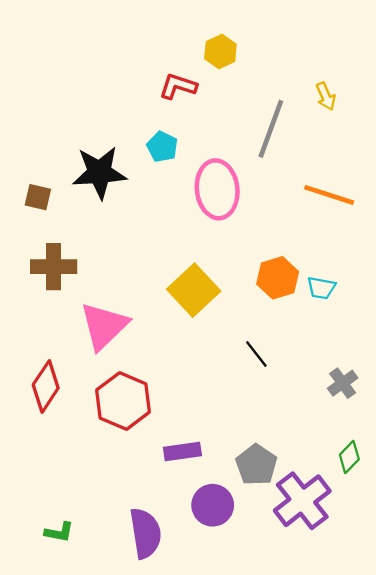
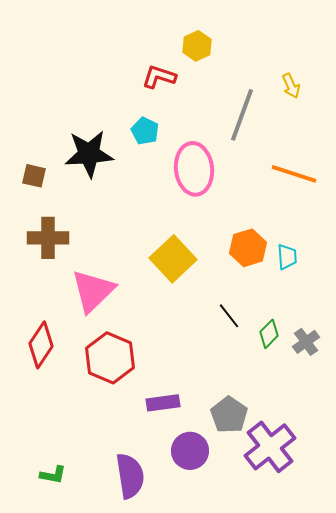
cyan trapezoid: (321, 288) -> (287, 257), turned -104
green diamond: (349, 457) -> (269, 334), moved

